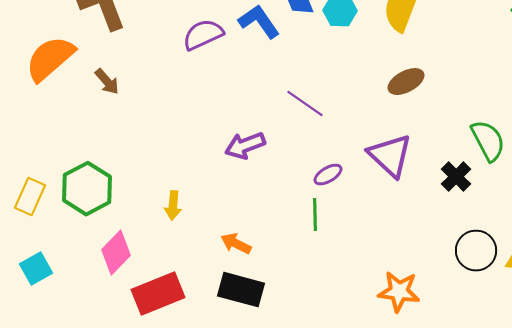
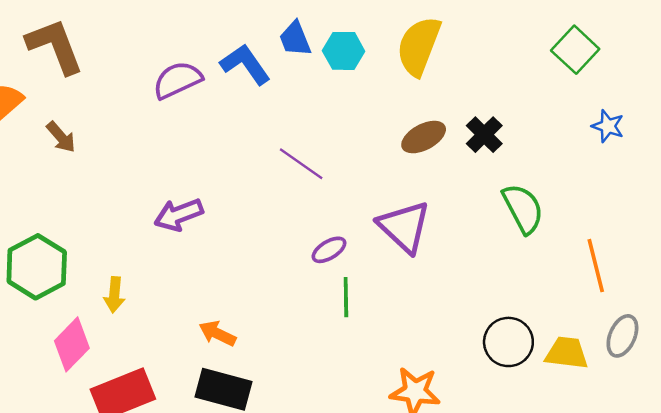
purple arrow: (245, 146) -> (179, 215), moved
black cross: (456, 177) -> (484, 135), moved
yellow arrow: (173, 206) -> (114, 295), moved
green line: (315, 215) -> (346, 297), moved

